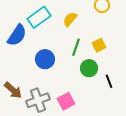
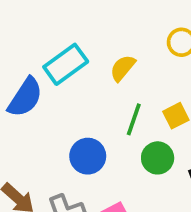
blue circle: (45, 59) -> (88, 156), moved

